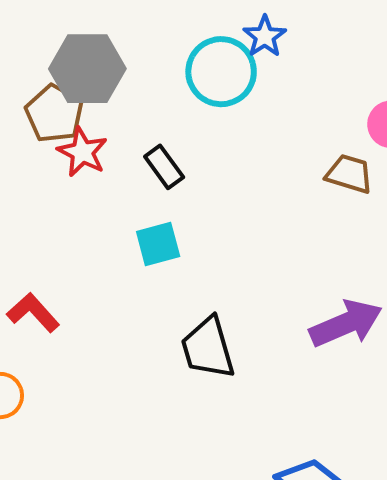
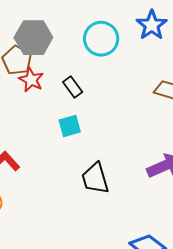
blue star: (265, 36) -> (152, 25), moved, size x1.4

